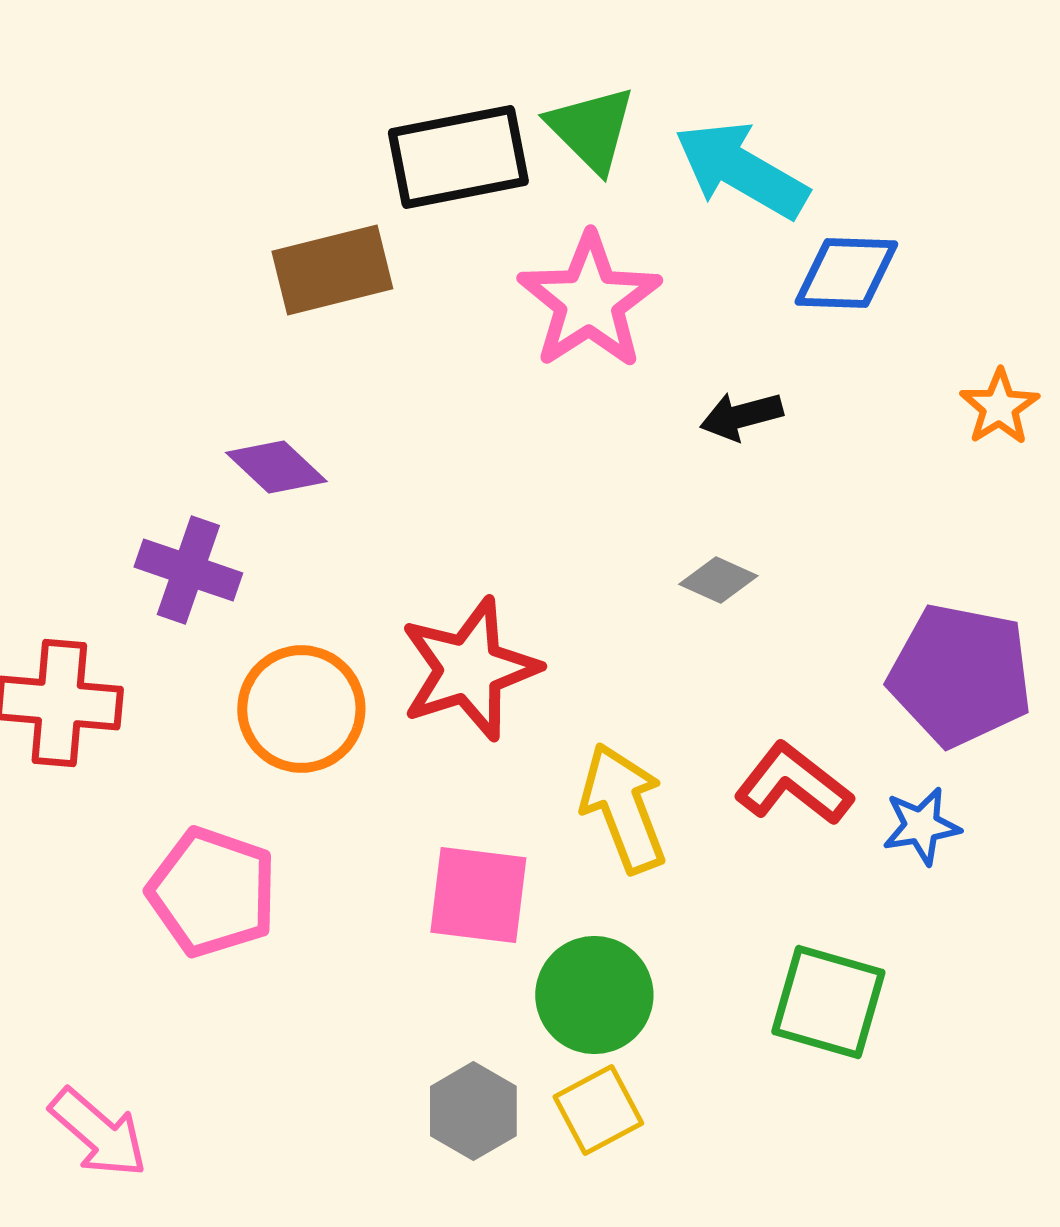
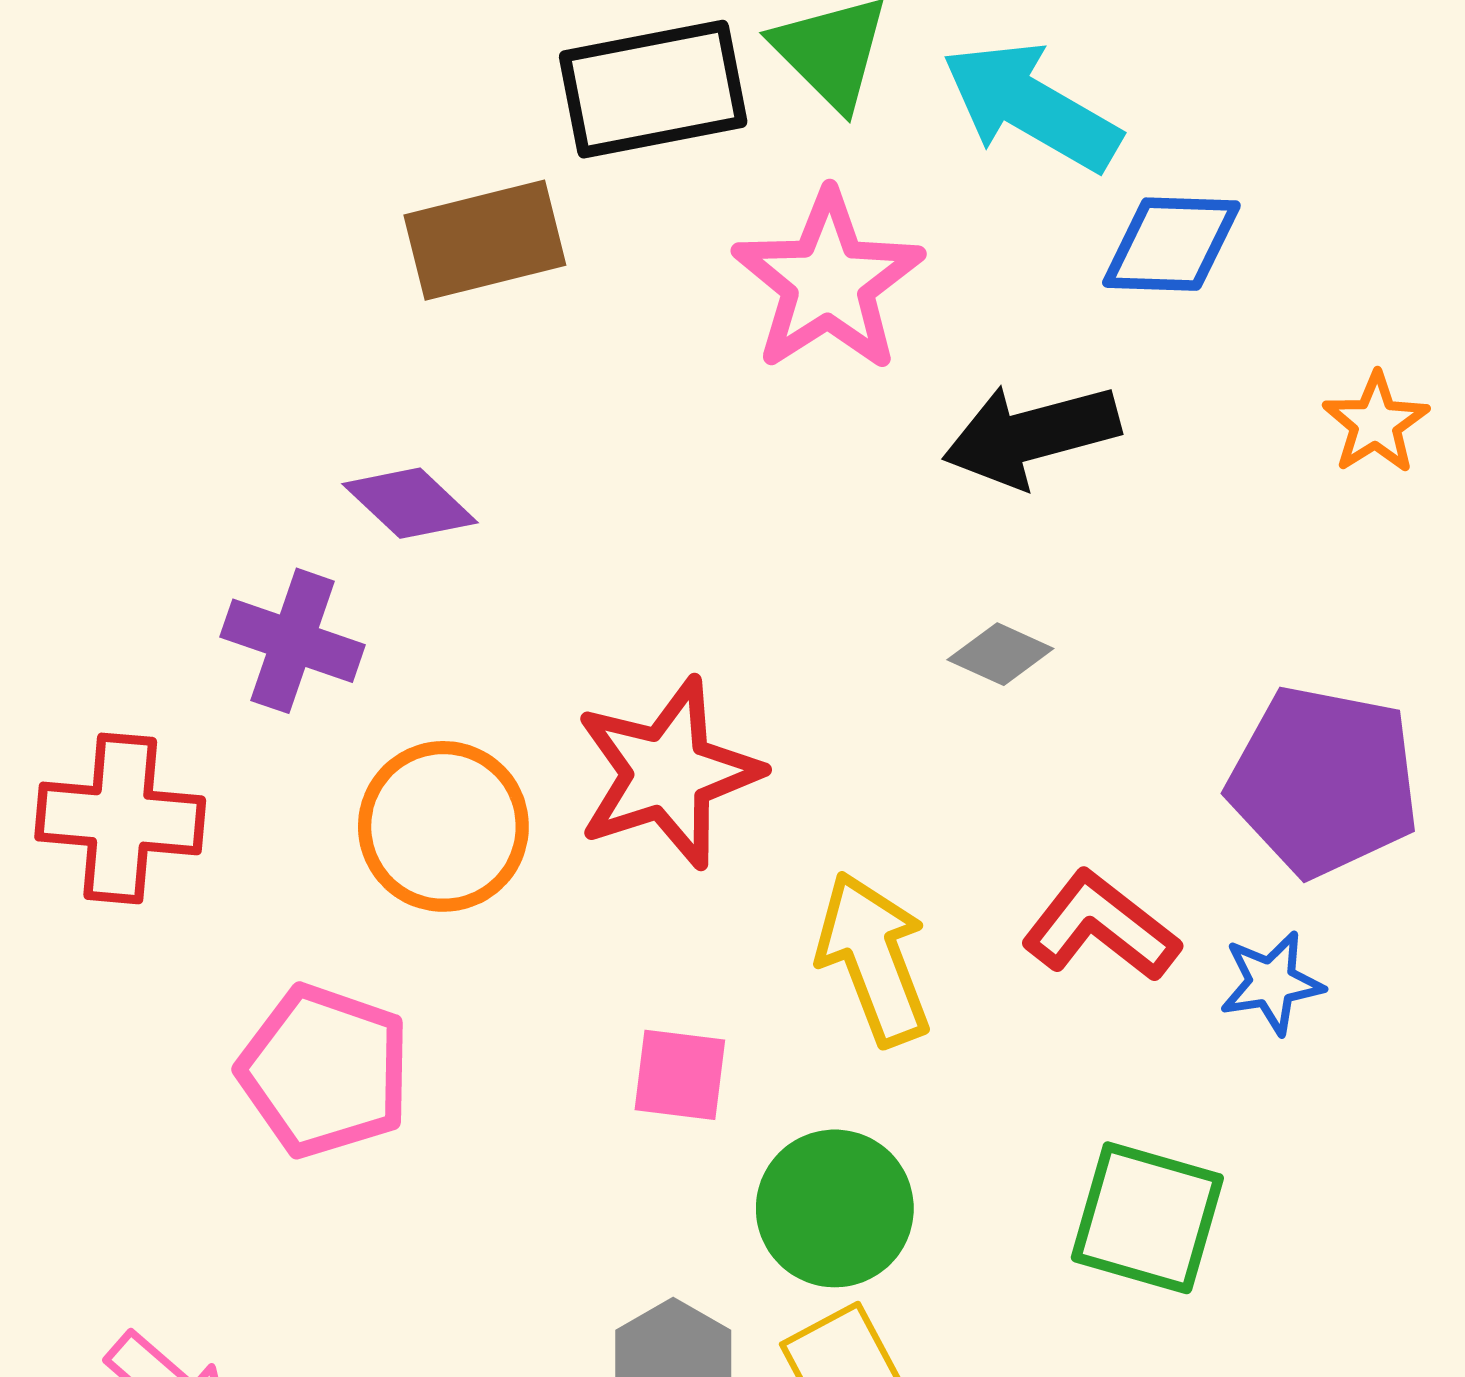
black arrow: (741, 416) -> (1031, 435), size x1.6
pink square: (478, 895) -> (680, 1075), size x0.7

